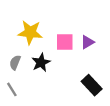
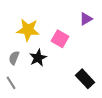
pink square: (65, 42) -> (60, 39), turned 30
purple triangle: (87, 42) -> (86, 19), moved

